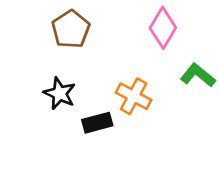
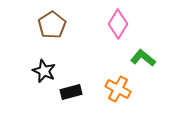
orange cross: (134, 96) -> (118, 89), moved

